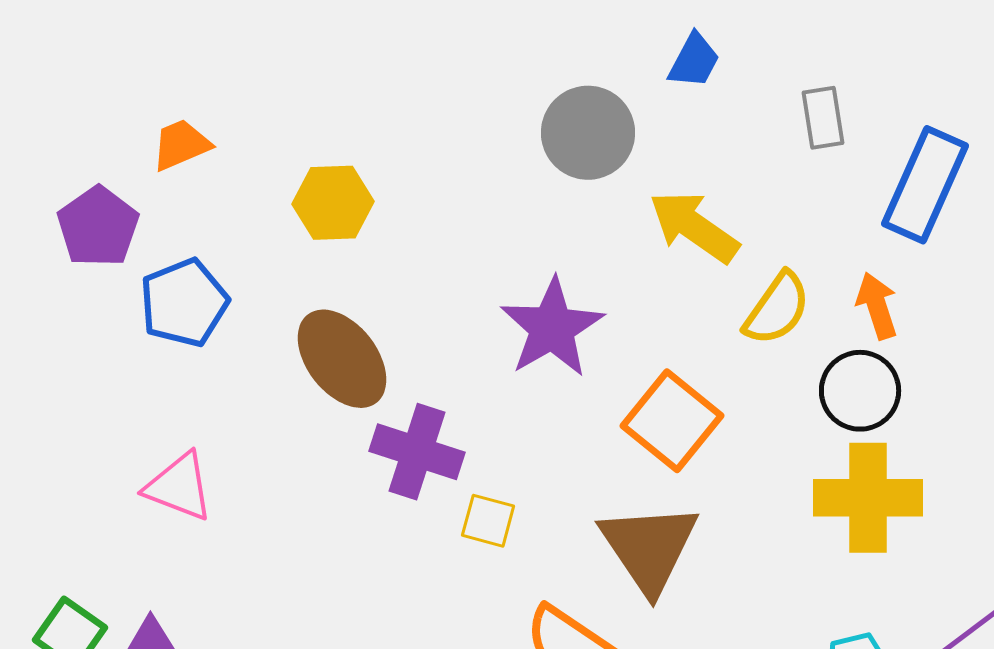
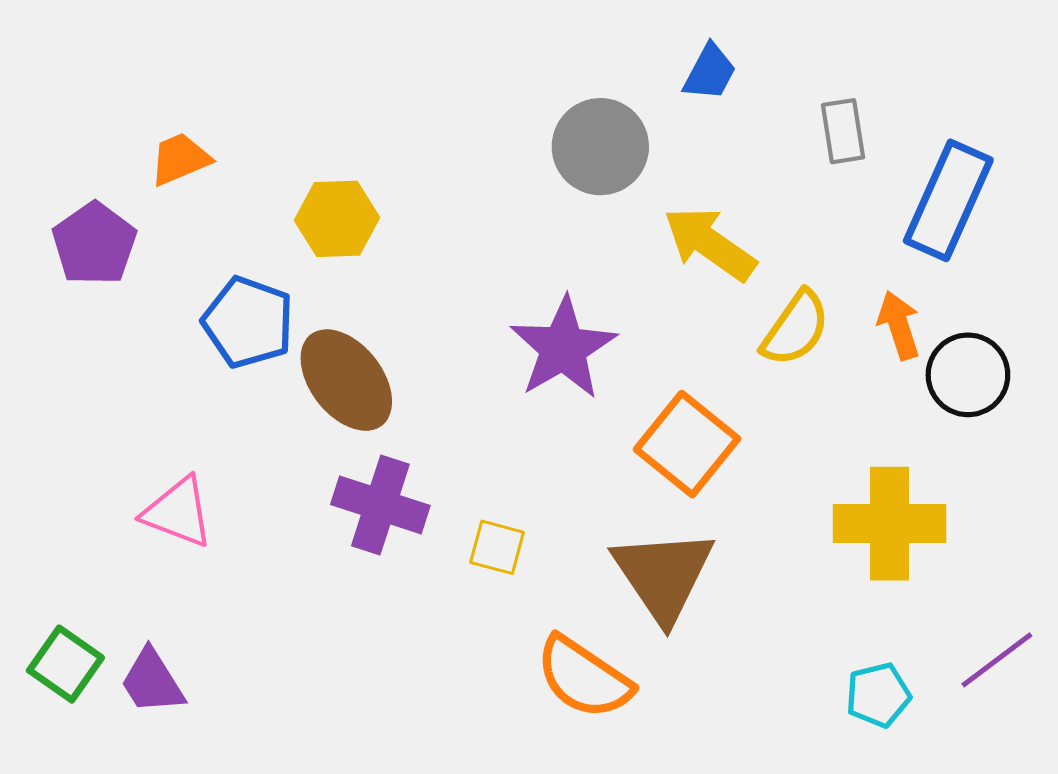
blue pentagon: (184, 303) -> (248, 322), moved, turned -30
black circle: (860, 391) -> (968, 375), moved
purple cross: (417, 452) -> (380, 505), moved

